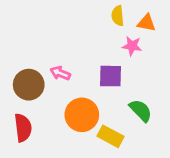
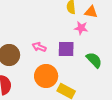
pink arrow: (60, 73) -> (39, 47), moved
green semicircle: (141, 110) -> (94, 60), moved

